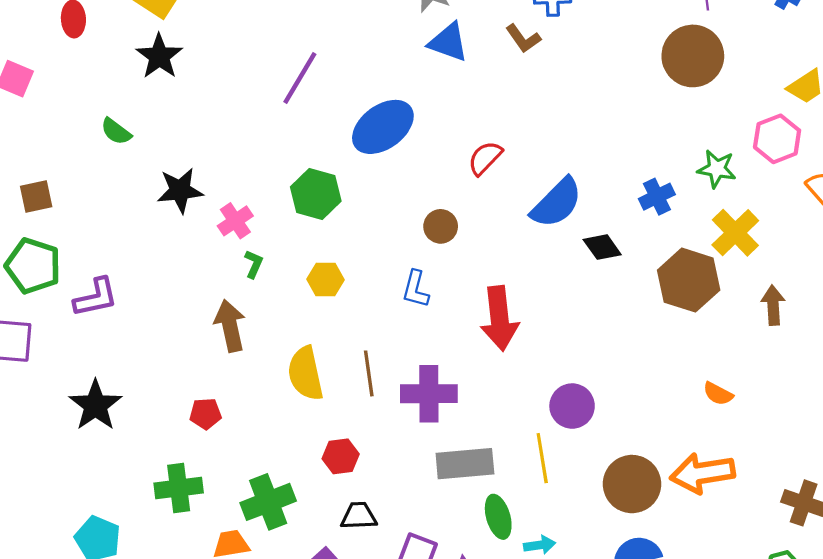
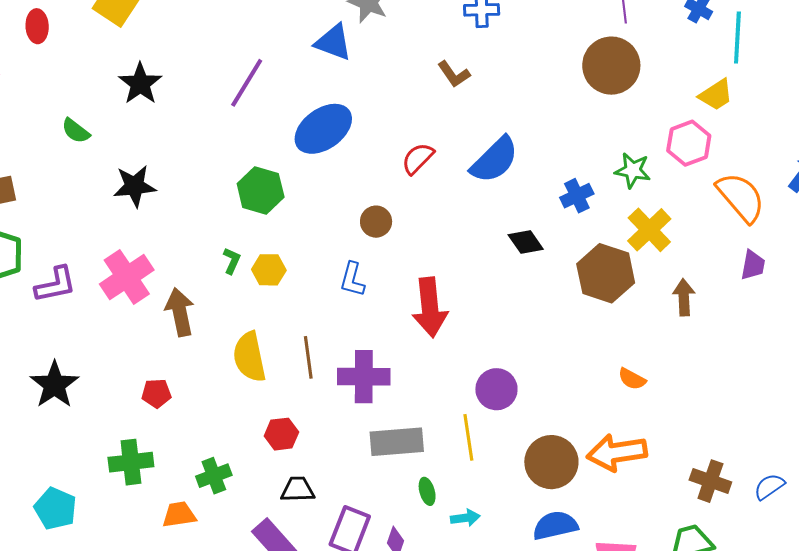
brown L-shape: (523, 38) -> (454, 74), moved
blue triangle: (448, 42) -> (333, 42), moved
black star: (159, 56) -> (140, 84), moved
blue semicircle: (557, 203) -> (495, 160), moved
pink cross: (235, 221) -> (127, 277), moved, size x1.6
green L-shape: (254, 264) -> (232, 261), moved
green cross: (268, 502) -> (214, 476), size x0.7
green ellipse: (498, 517) -> (427, 491), size x0.7

